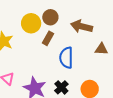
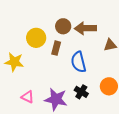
brown circle: (50, 17) -> (63, 26), moved

